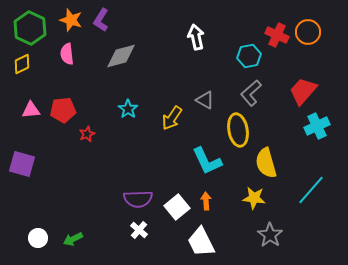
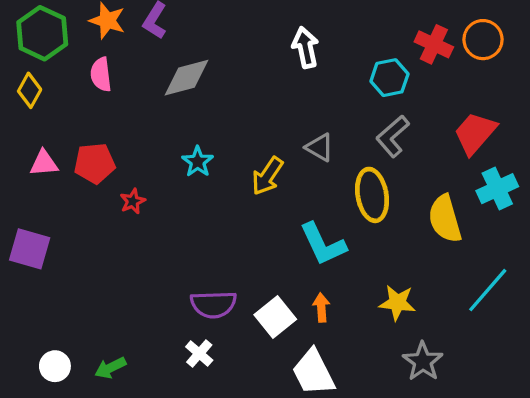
yellow diamond: (22, 64) -> (30, 90), turned -35
yellow semicircle: (266, 163) -> (445, 219), moved
white cross: (139, 230) -> (199, 353), moved

